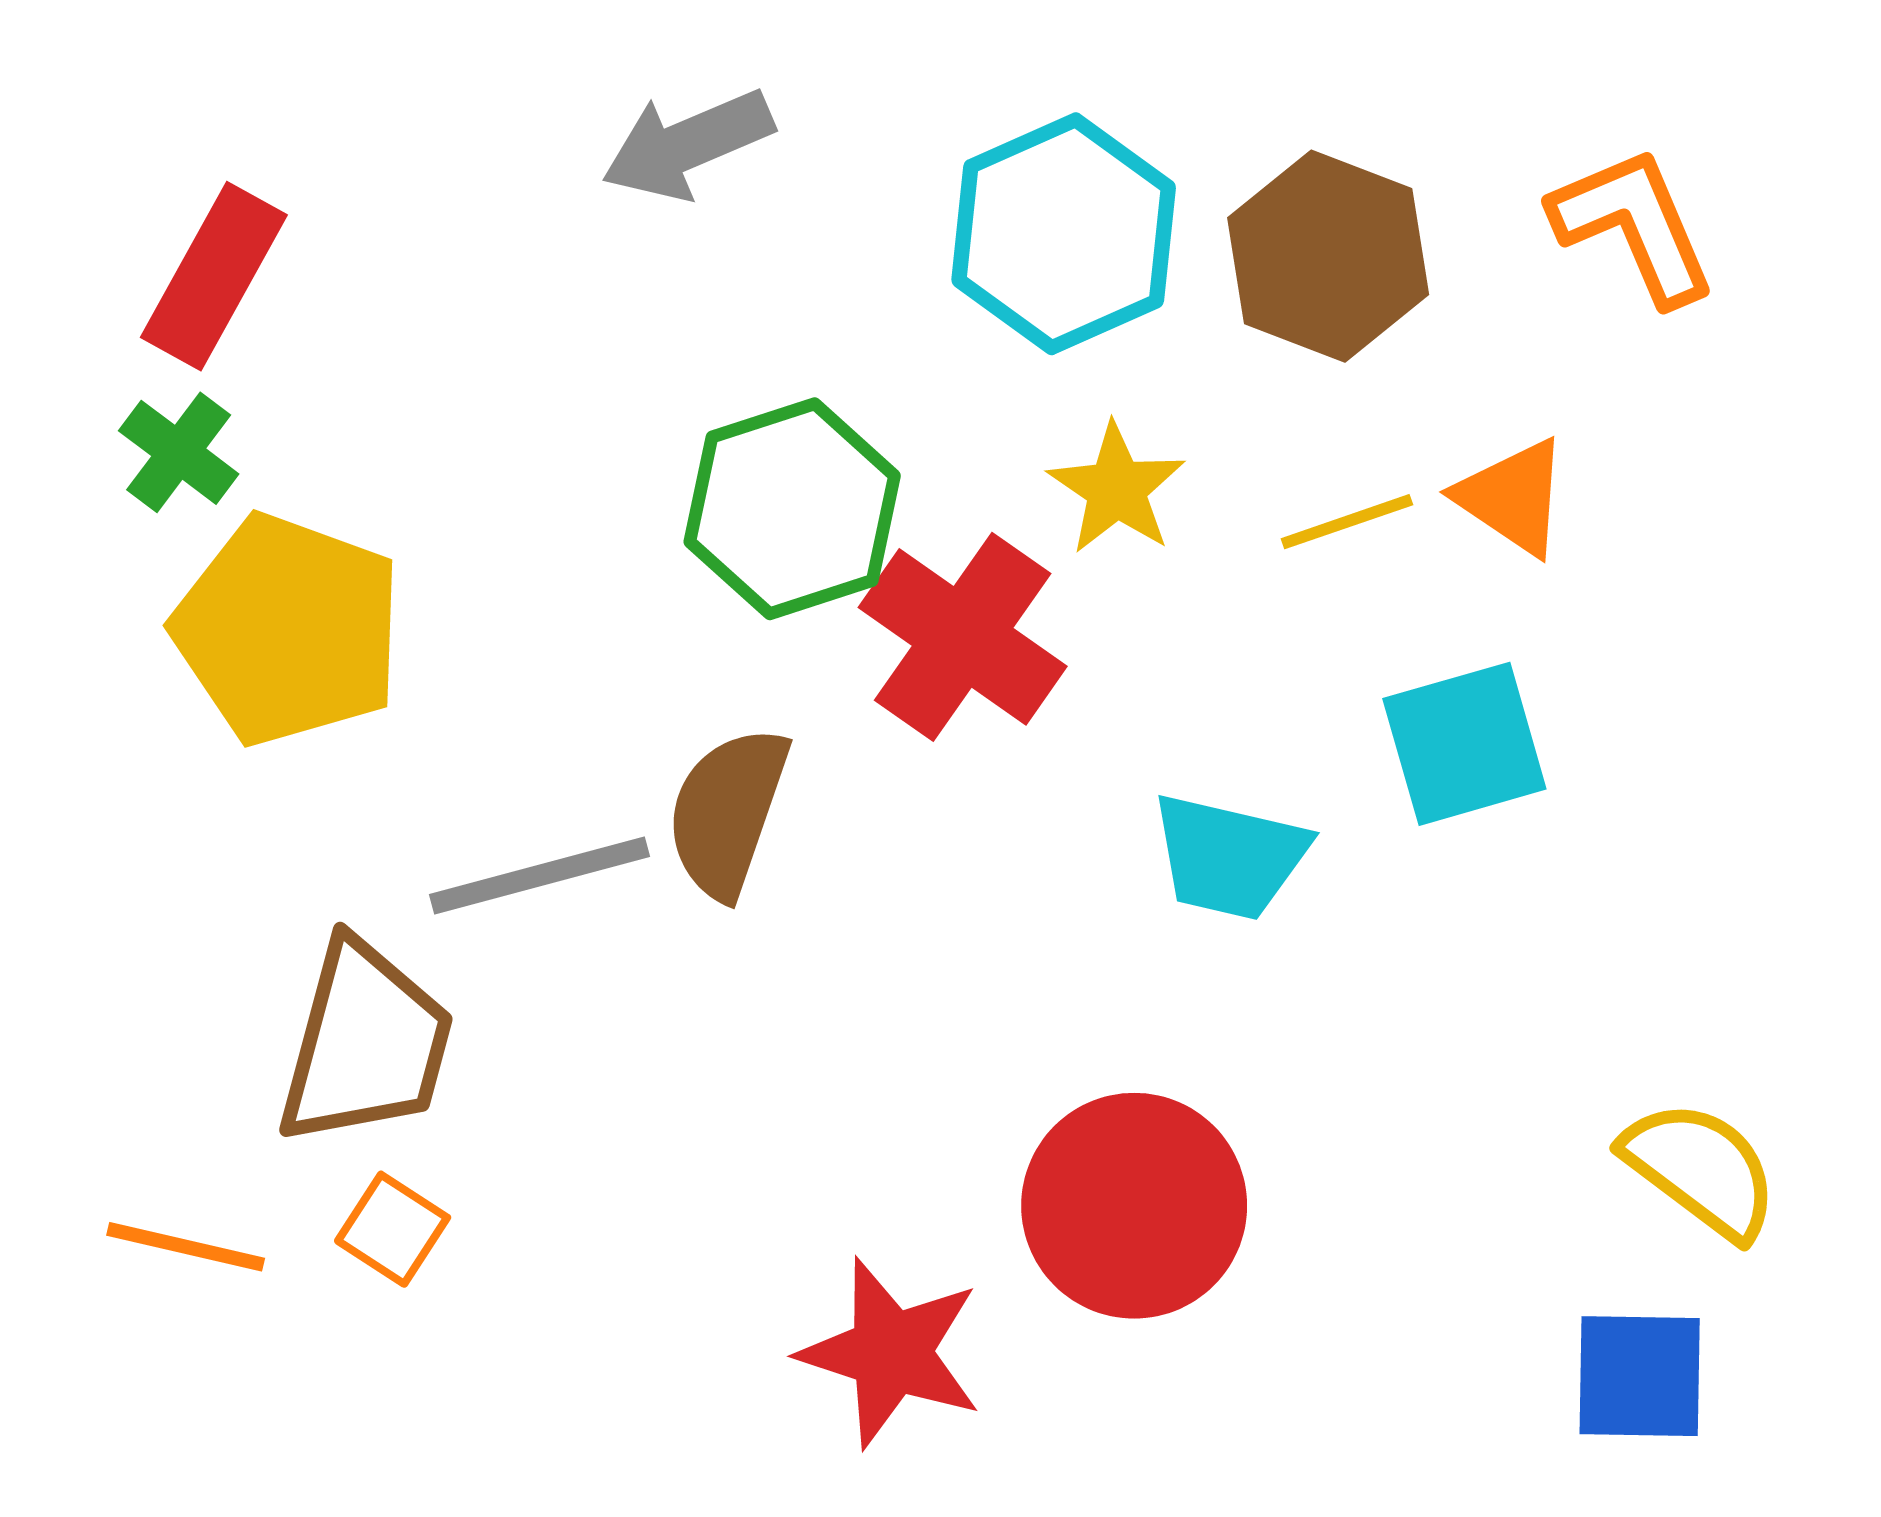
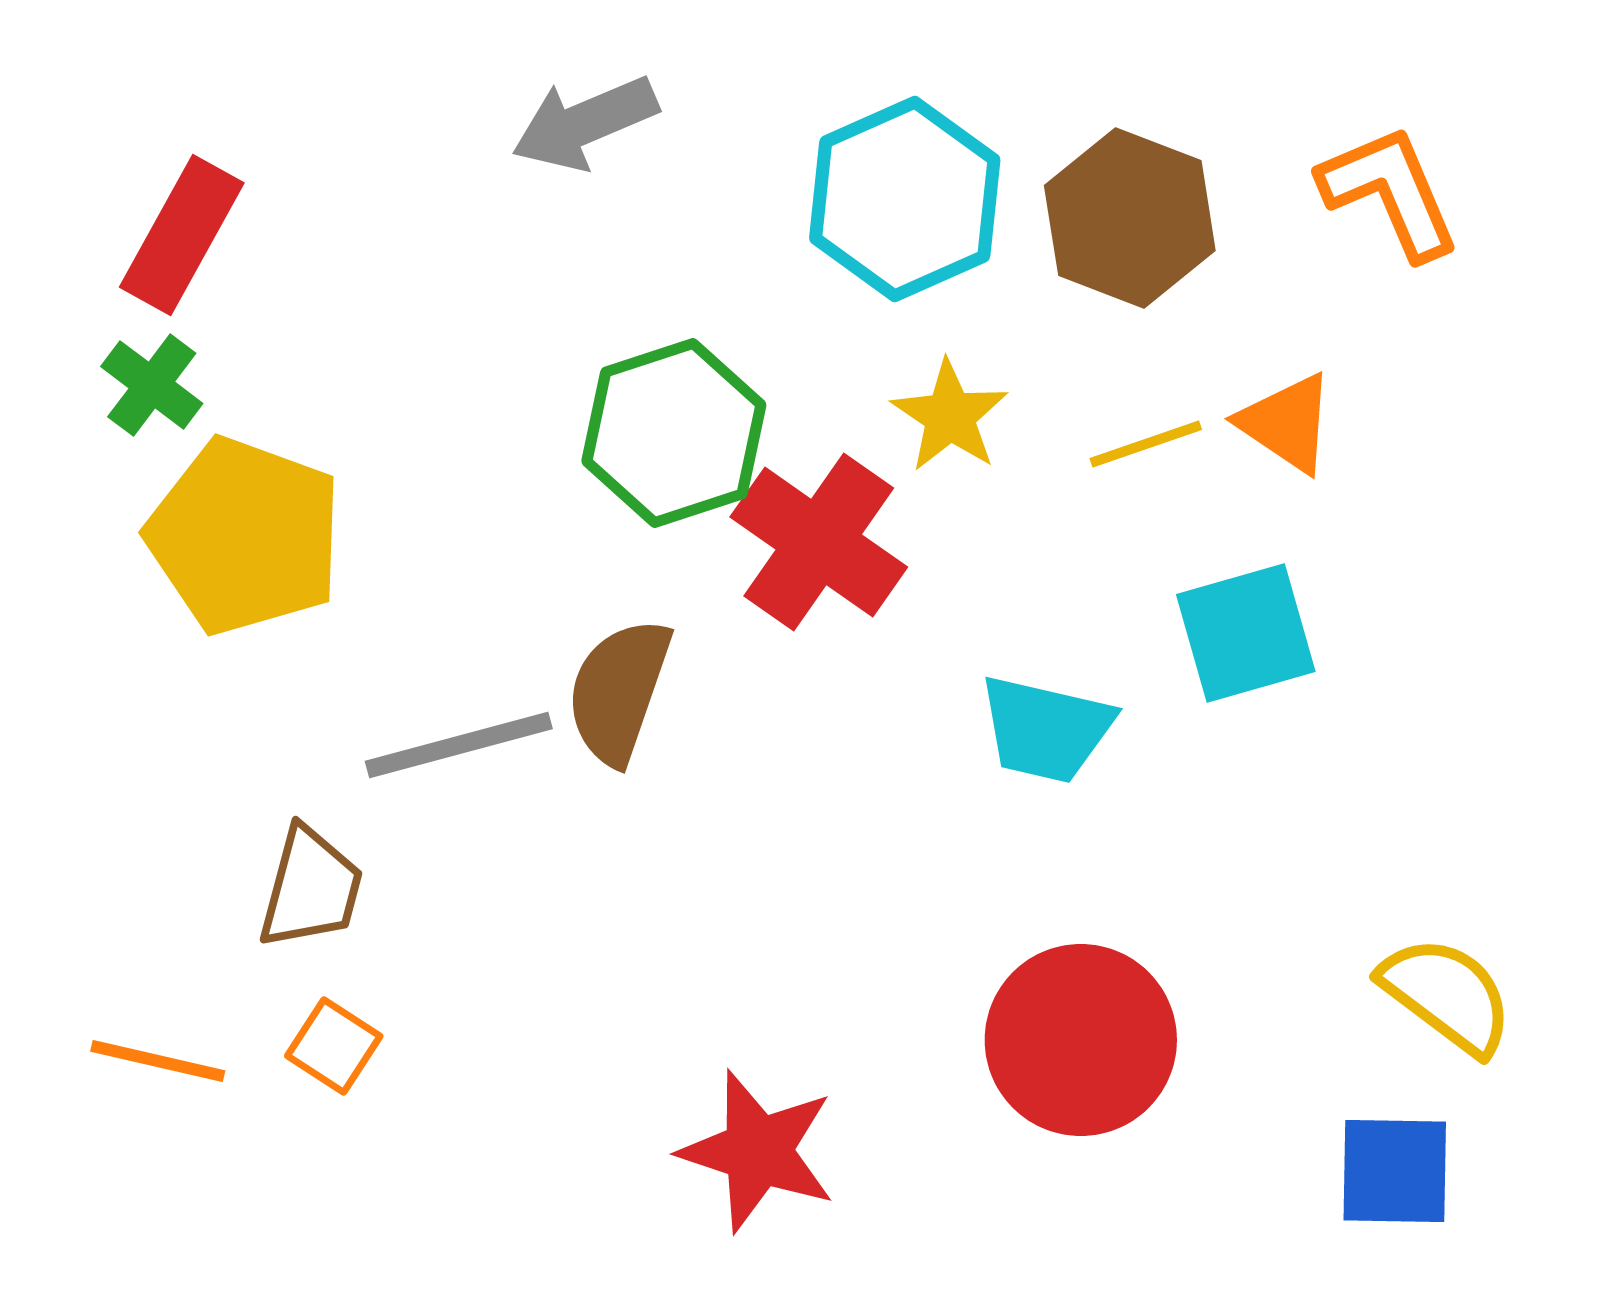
brown trapezoid: (366, 1044) -> (311, 888), size x0.7
red circle: (1134, 1206) -> (1081, 1040), moved

